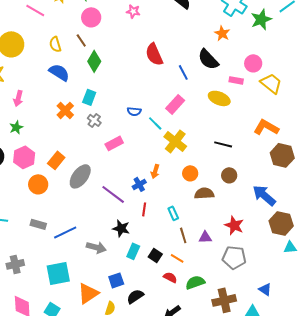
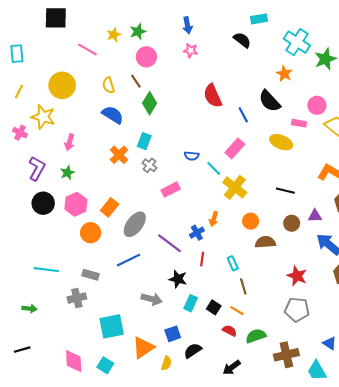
blue line: (65, 232) -> (128, 260), moved
purple triangle: (205, 237) -> (315, 216), moved
gray cross: (15, 264) -> (77, 298), moved

